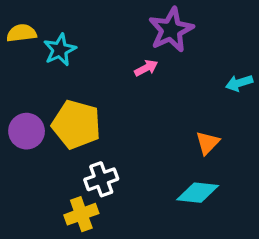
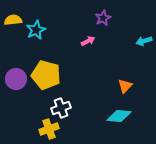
purple star: (171, 30) -> (103, 18), size x0.6
cyan arrow: (239, 83) -> (144, 41), moved

